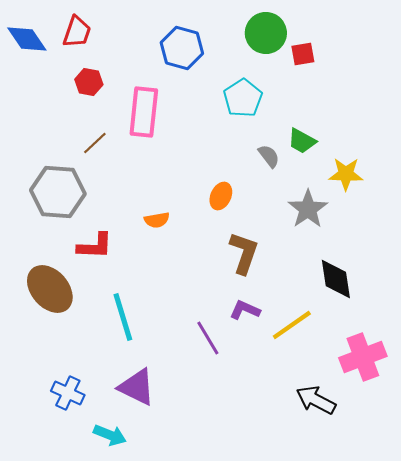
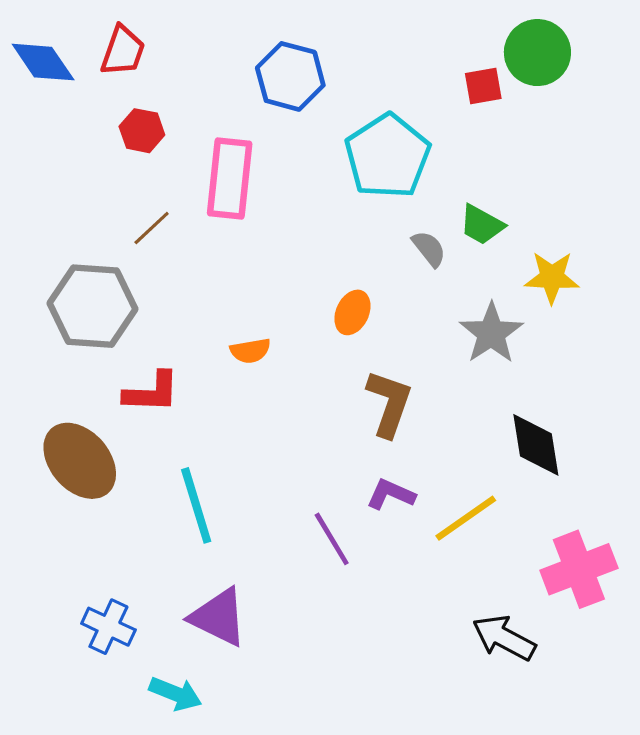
green circle: (266, 33) -> (537, 53), moved
cyan pentagon: (243, 98) -> (388, 156), size x1.4

